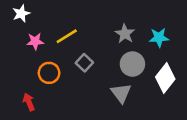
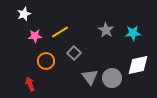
gray circle: (132, 64) -> (112, 78), moved
white diamond: (165, 78) -> (138, 65), turned 40
gray triangle: (121, 93) -> (90, 77), moved

